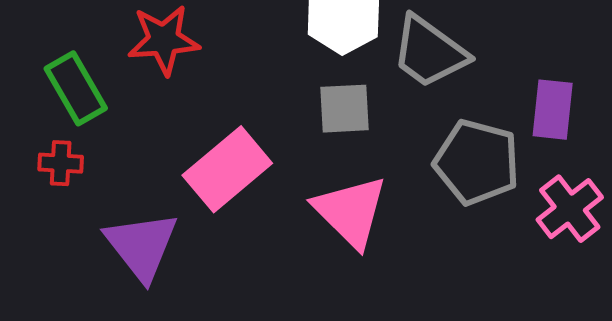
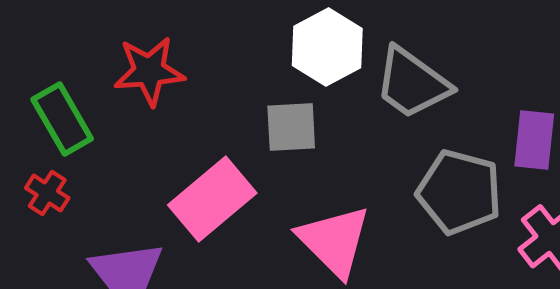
gray square: (344, 109) -> (291, 127), moved
red cross: (61, 163) -> (47, 193), turned 30

